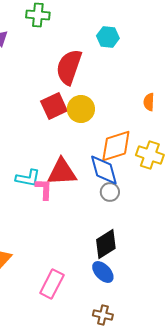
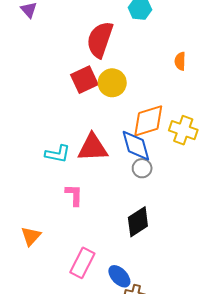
orange semicircle: (149, 102) -> (180, 61), moved
pink L-shape: (44, 189) -> (74, 195), moved
blue ellipse: (103, 272) -> (119, 276), moved

